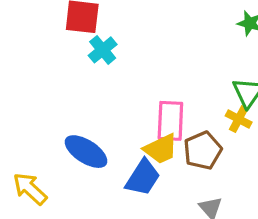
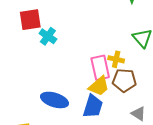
yellow cross: (239, 119) -> (116, 59), moved
brown pentagon: (203, 150) -> (124, 80), turned -30

